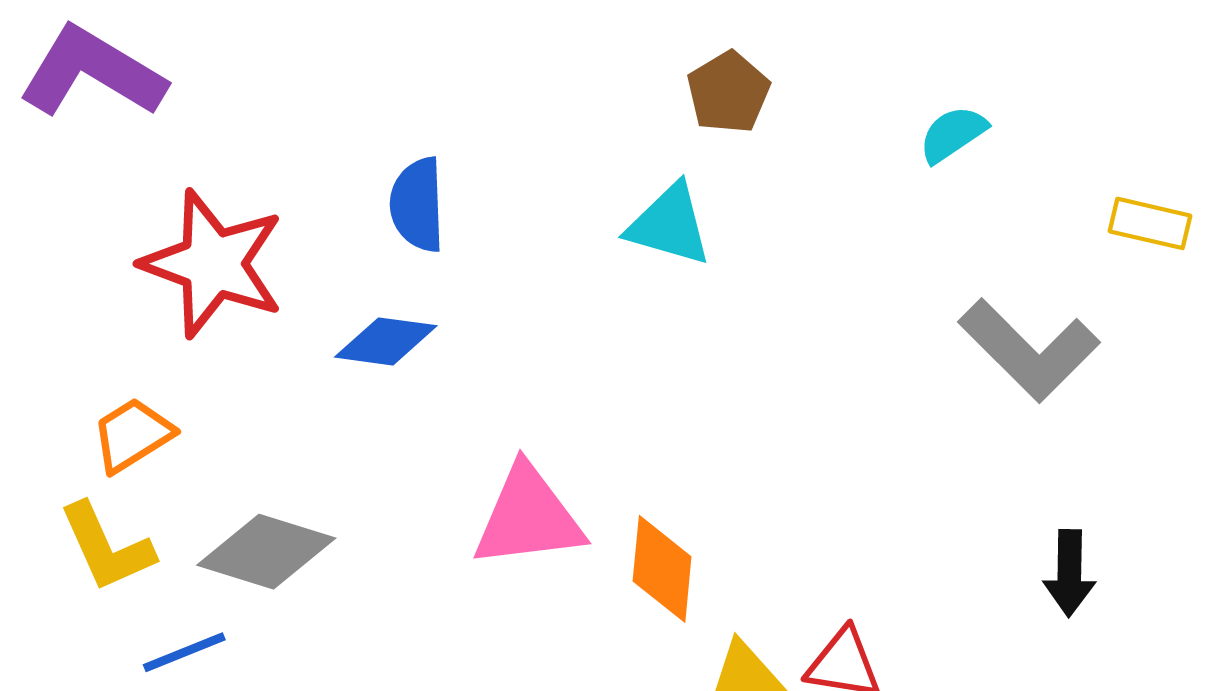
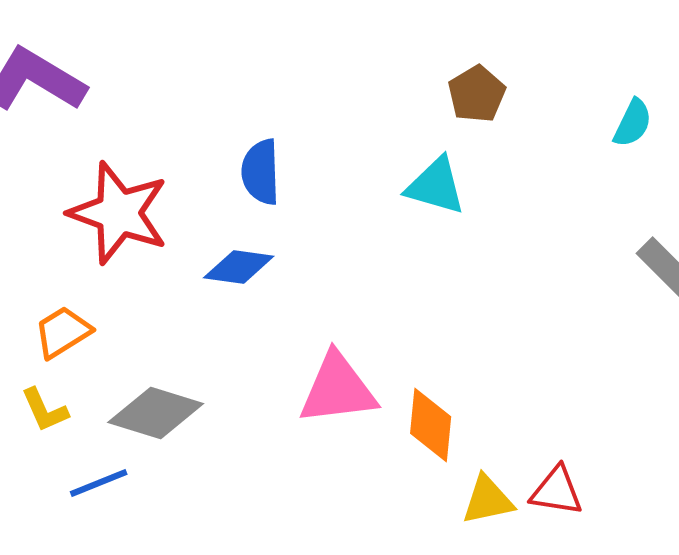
cyan semicircle: (953, 134) -> (633, 123), turned 150
yellow L-shape: (107, 547) -> (45, 410), size x0.7

